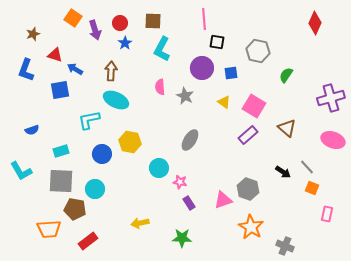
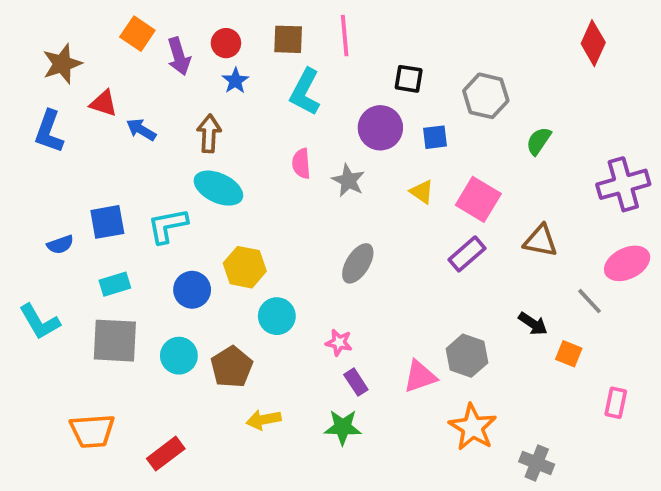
pink line: (204, 19) -> (345, 36), moved
brown star: (33, 34) -> (62, 64), size x1.5
blue square: (60, 90) -> (107, 222), moved
brown triangle: (287, 128) -> (540, 241), turned -30
pink ellipse: (333, 140) -> (627, 263), turned -45
gray line: (307, 167) -> (589, 301), moved
cyan circle: (159, 168) -> (277, 316), moved
orange square: (312, 188) -> (569, 354), moved
brown pentagon: (75, 209) -> (232, 367), moved, turned 30
green star: (182, 238) -> (343, 427), moved

